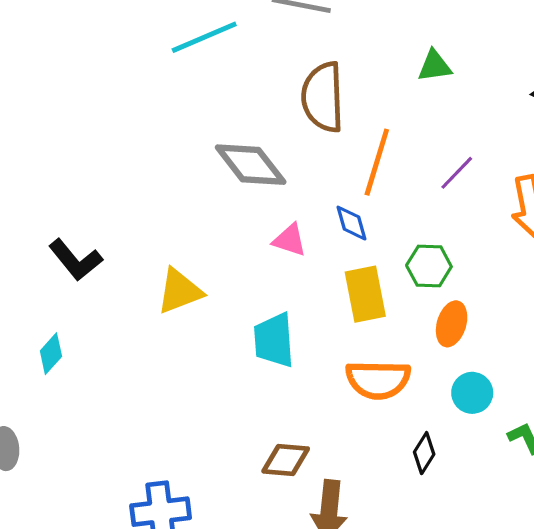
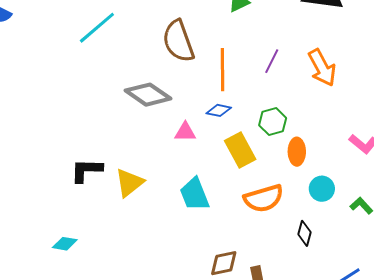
blue diamond: (351, 223) -> (219, 110), turned -45
black L-shape: (75, 260) -> (86, 170), moved, turned 148
cyan diamond: (51, 354) -> (65, 244), turned 75

